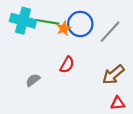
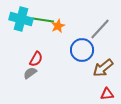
blue circle: (80, 24) -> (82, 50), moved
red semicircle: (67, 65) -> (36, 59), moved

